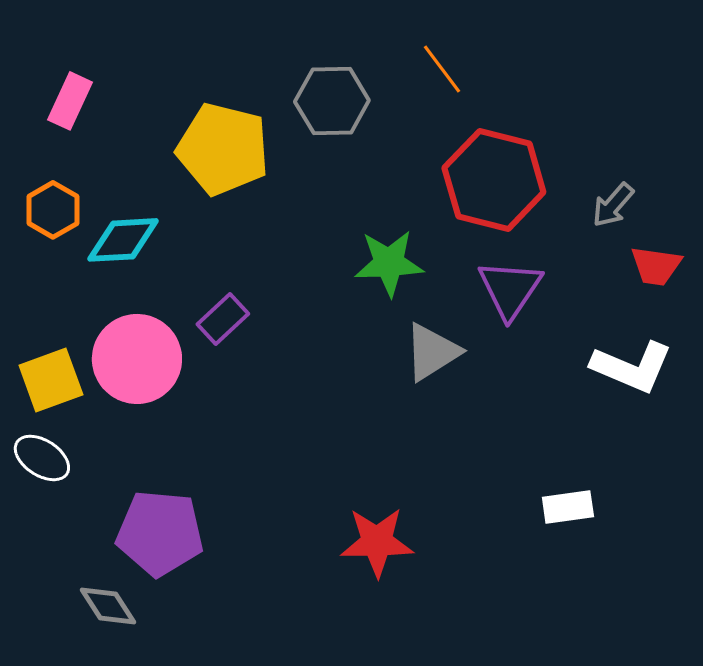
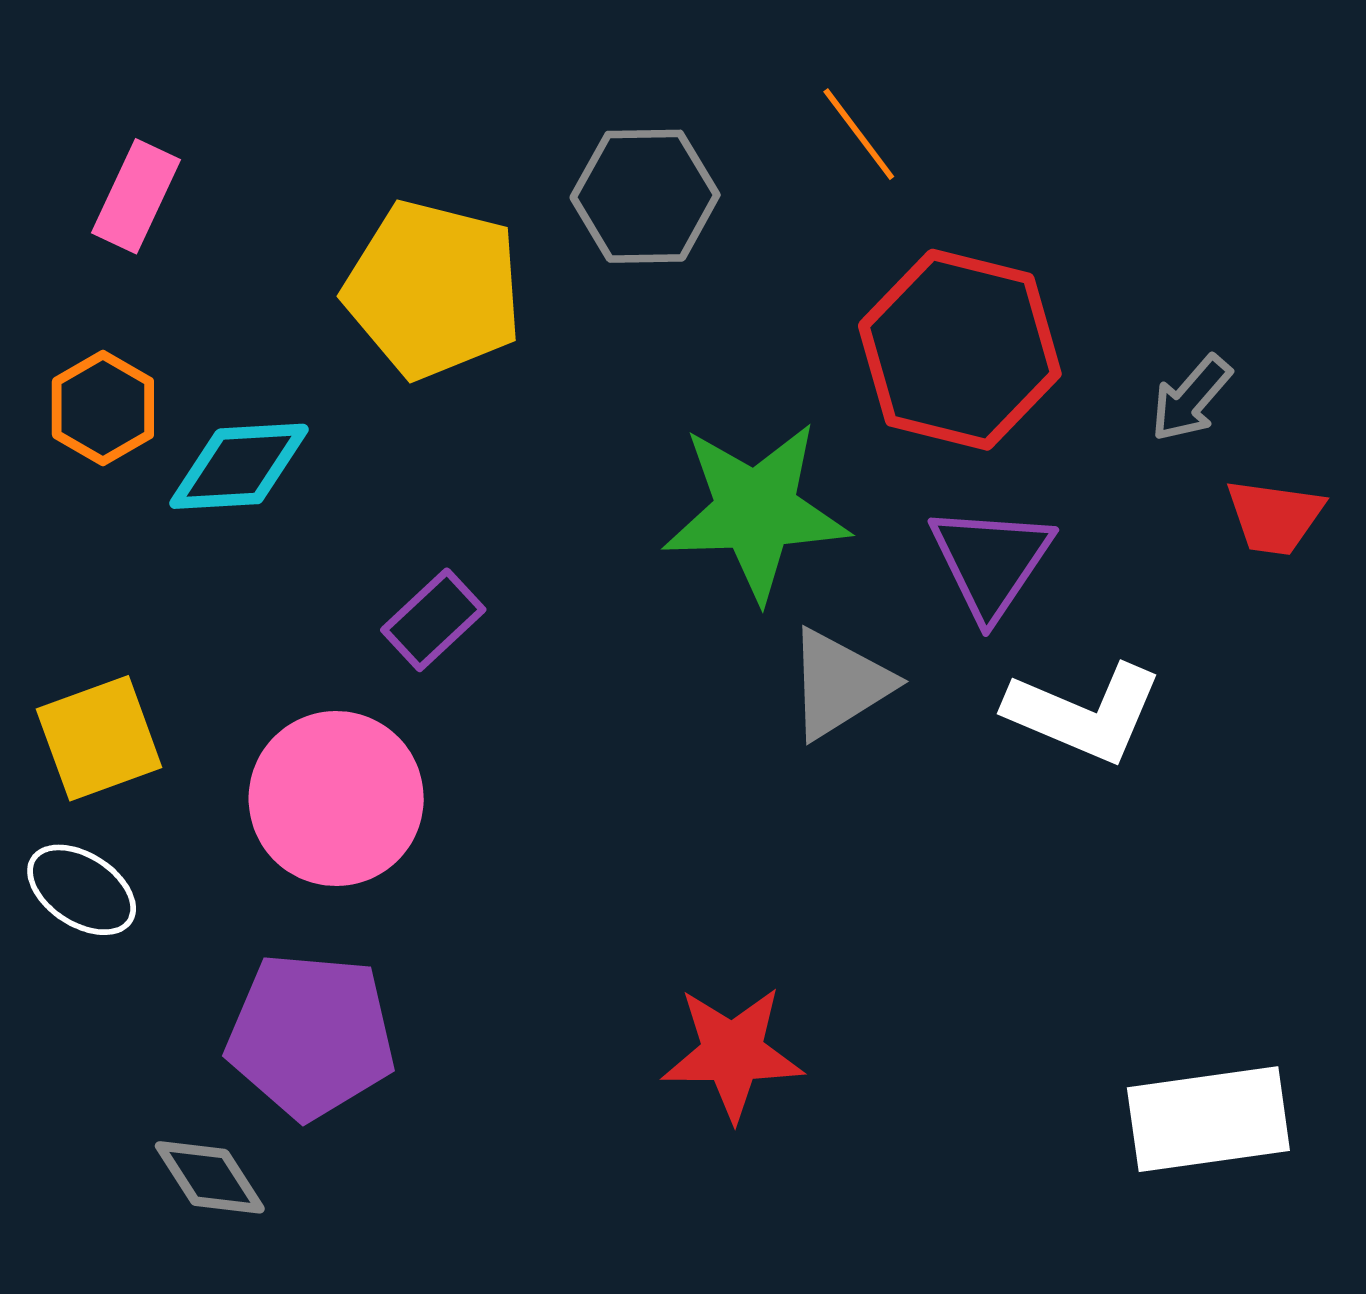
green star: (389, 263) -> (756, 511), size x1.4
pink circle: (137, 359) -> (336, 799), moved
white L-shape: (632, 367) -> (1084, 713), moved
white rectangle: (568, 507) -> (1208, 1119), moved, size x1.6

